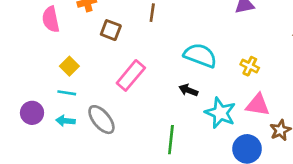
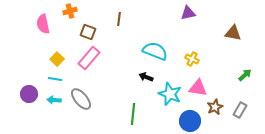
pink rectangle: (131, 75) -> (89, 58), moved

